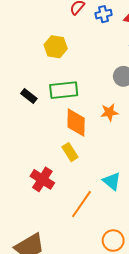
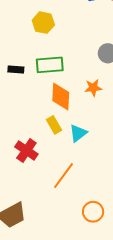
black rectangle: (29, 96) -> (16, 69), turned -35
cyan triangle: (112, 181) -> (78, 133), moved, turned 42

